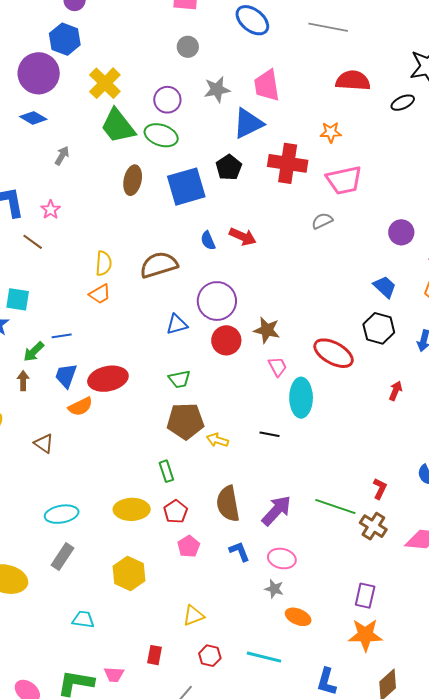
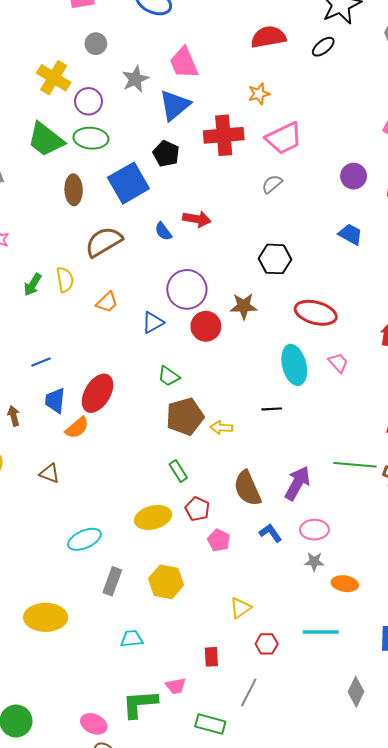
yellow cross: (105, 83) -> (54, 78), moved
brown semicircle: (159, 265) -> (104, 242), moved
orange trapezoid: (100, 294) -> (107, 302), moved
black hexagon: (379, 328) -> (275, 259), moved
green arrow: (34, 352) -> (33, 285), moved
pink trapezoid: (278, 367) -> (338, 363), moved
red ellipse: (108, 379) -> (98, 393), turned -33
green trapezoid: (179, 379) -> (169, 376), turned 60
gray rectangle: (63, 557) -> (112, 581), moved

